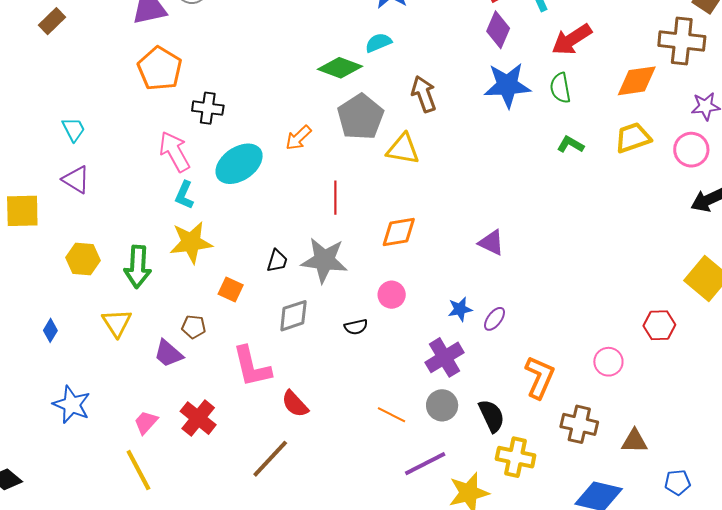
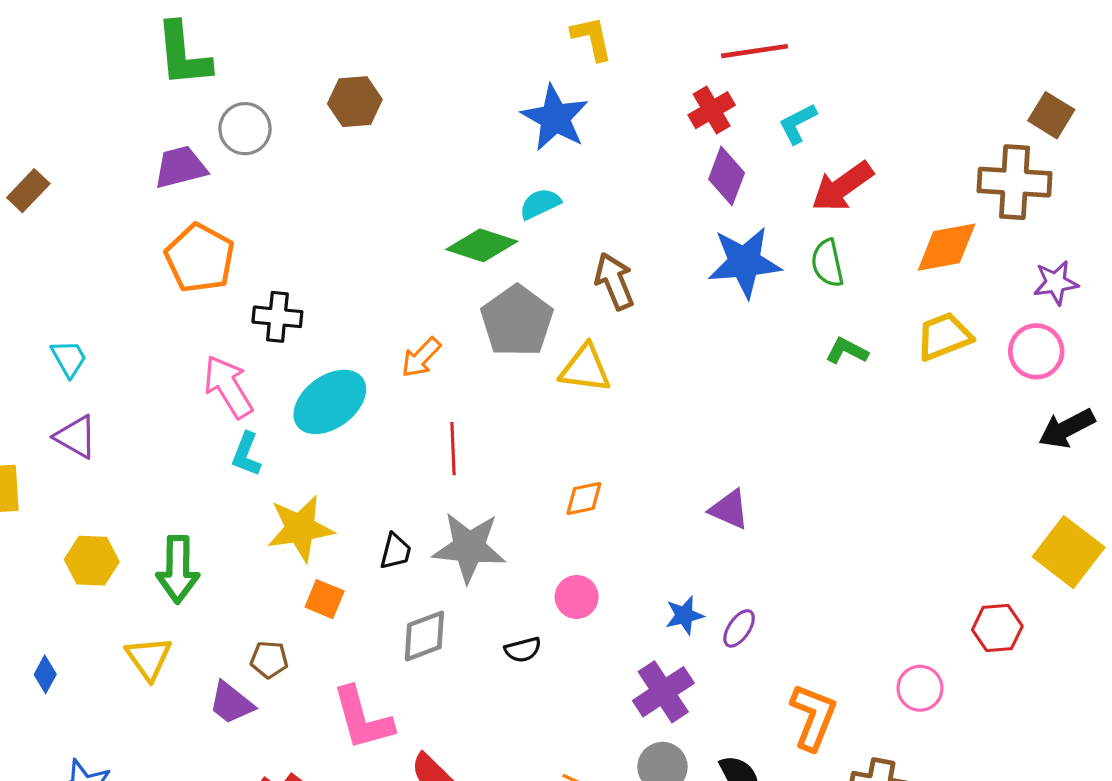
red line: (335, 198) -> (453, 449), moved
orange diamond: (399, 232) -> (584, 498), size x0.7
yellow star: (191, 242) -> (300, 528), moved

